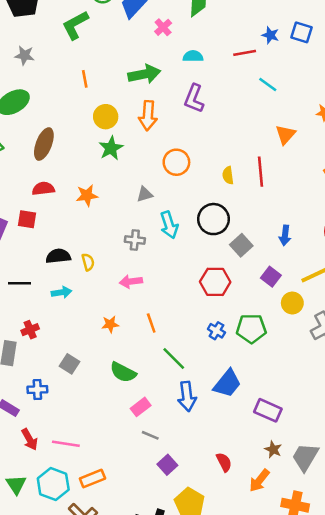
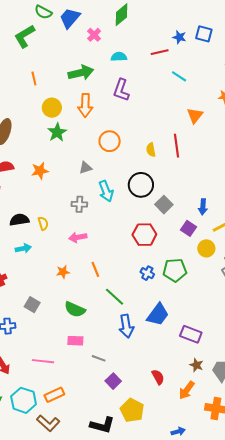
blue arrow: (285, 235) -> (203, 207), moved
pink rectangle: (141, 407) -> (75, 341), moved, turned 42
pink line: (66, 444) -> (43, 361), moved

